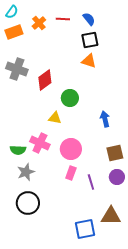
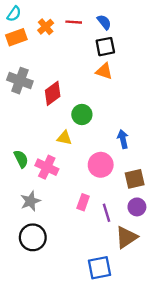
pink circle: (71, 149) -> (101, 165), moved
green semicircle: (18, 150) -> (21, 159), moved, turned -119
brown triangle: (111, 216) -> (126, 237), moved, turned -35

